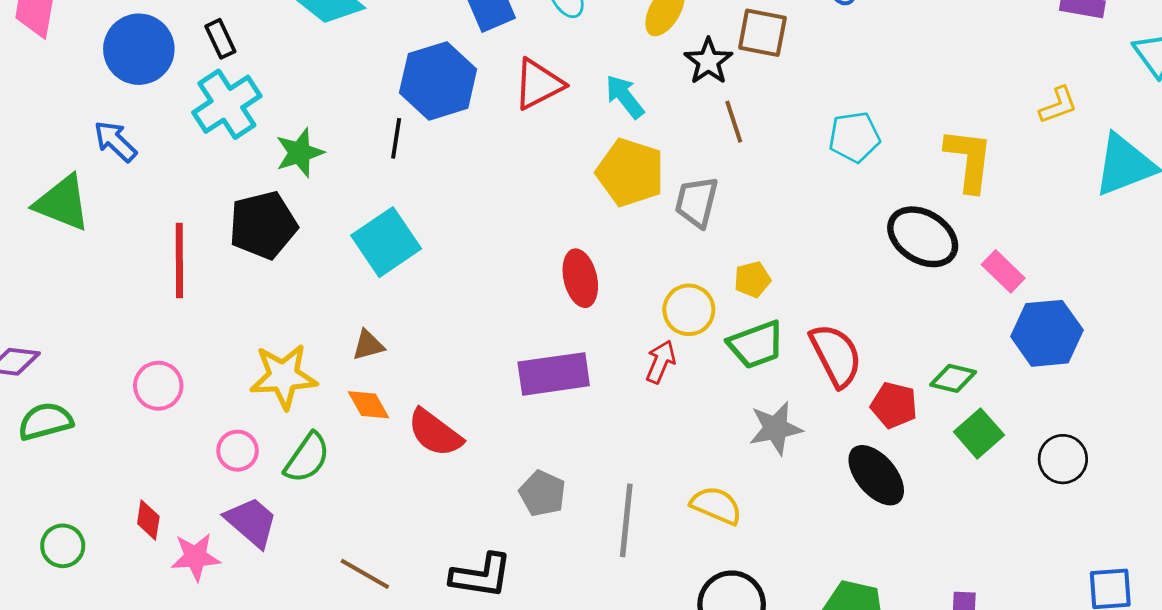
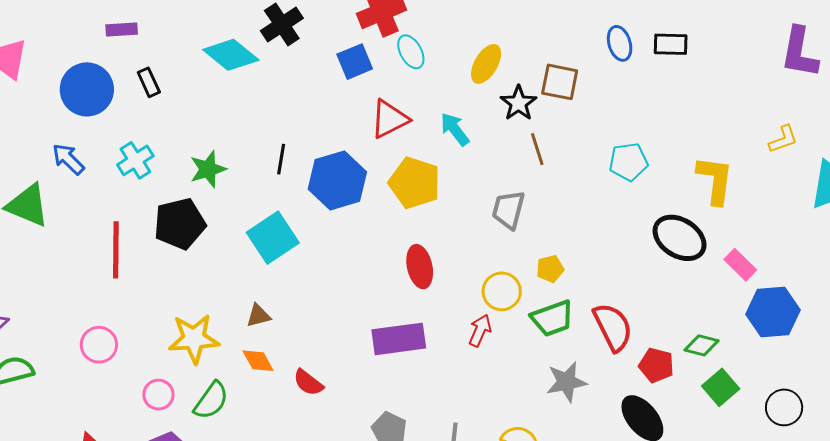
blue hexagon: (438, 81) -> (337, 180), moved
cyan cross: (227, 104) -> (135, 160), moved, size x0.7
yellow pentagon: (630, 173) -> (415, 183), moved
red semicircle: (435, 433) -> (308, 383), size x0.7

